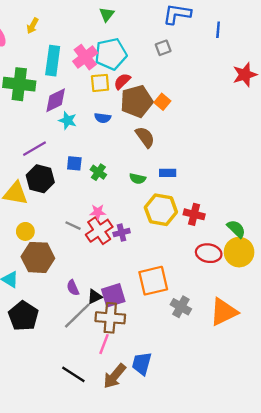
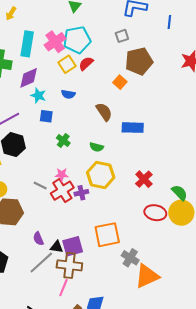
yellow square: (100, 83) -> (67, 64), turned -30
brown pentagon: (137, 101) -> (139, 61), moved
blue square: (74, 163) -> (46, 116), moved
blue rectangle: (168, 173) -> (133, 128), moved, size x1.5
yellow hexagon: (161, 210) -> (101, 175), moved
red cross: (194, 214) -> (144, 179), turned 30
black triangle: (95, 297) -> (57, 247), turned 32
orange triangle: (224, 312) -> (147, 276), moved

